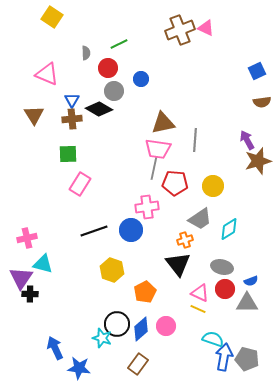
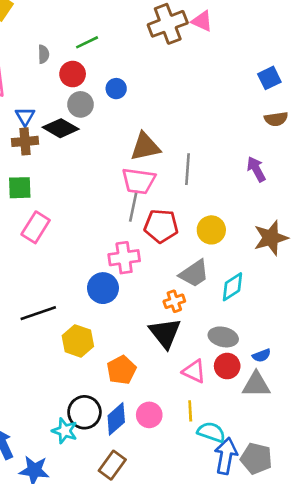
brown star: (258, 161) -> (271, 238), moved
black line: (94, 231) -> (38, 313), moved
yellow line: (198, 309) -> (190, 411), moved, turned 63

